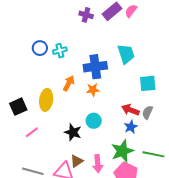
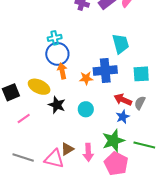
blue circle: (40, 48) -> (57, 54), moved, size x1.5
blue cross: (95, 67) -> (105, 70), moved
orange arrow: (69, 83) -> (62, 71), turned -42
yellow ellipse: (46, 100) -> (39, 87), turned -75
black star: (73, 132) -> (57, 105), moved

